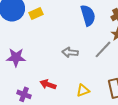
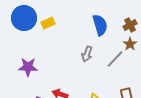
gray arrow: (70, 52) -> (87, 54), moved, turned -77

